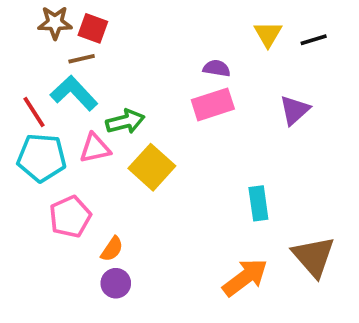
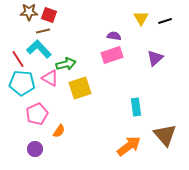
pink triangle: (95, 148) -> (50, 78), turned 42
yellow square: (152, 167) -> (80, 88), turned 30
purple circle: (116, 283) -> (35, 149), moved

